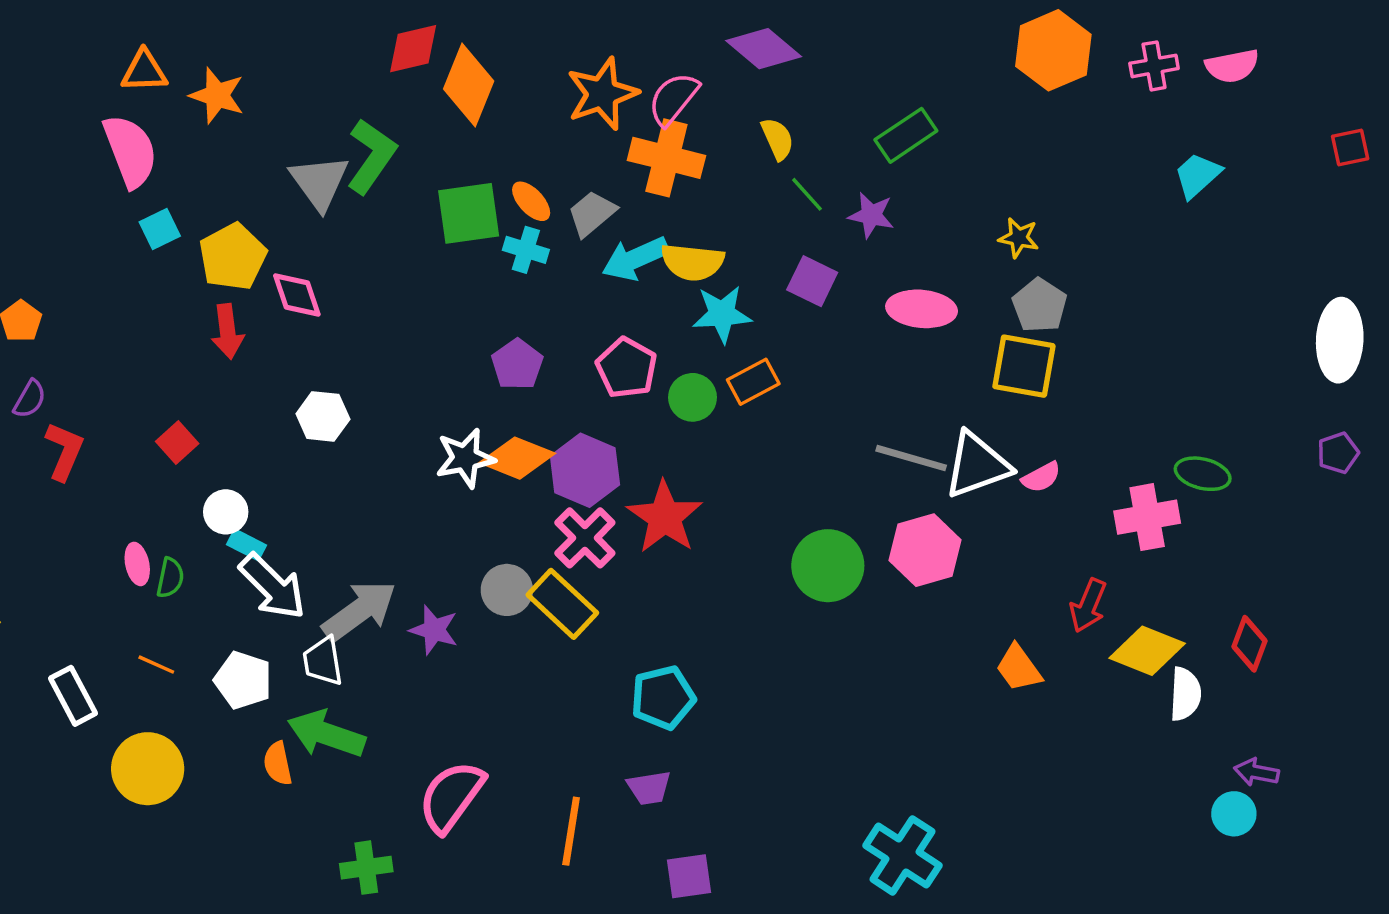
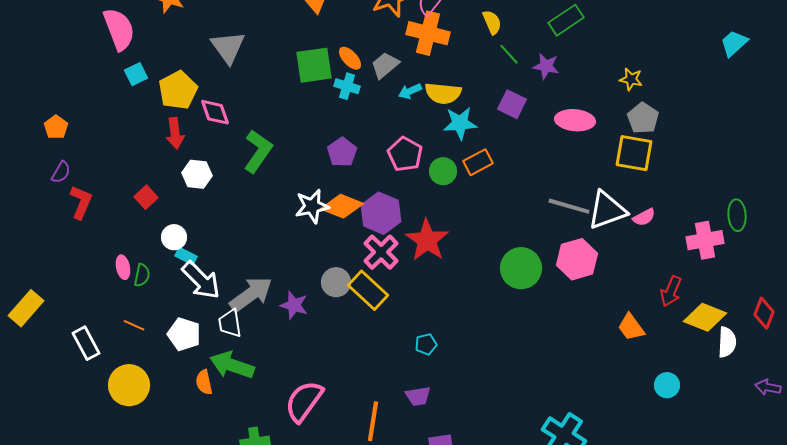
green L-shape: (371, 156) -> (258, 151), moved
cyan arrow: (635, 259) -> (410, 91), size x0.6
white hexagon: (323, 416) -> (197, 174), moved
green ellipse: (1203, 474) -> (737, 215), turned 72
cyan pentagon: (663, 698) -> (426, 344), size x0.6
cyan circle: (1234, 814) -> (667, 385), moved

